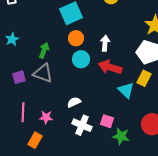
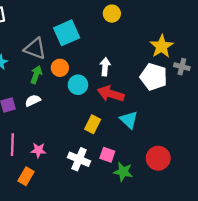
orange circle: (76, 38) -> (60, 68), moved
gray triangle: (43, 73) -> (35, 49), moved
yellow rectangle: (144, 78) -> (93, 124), moved
white semicircle: (74, 102) -> (33, 101), moved

